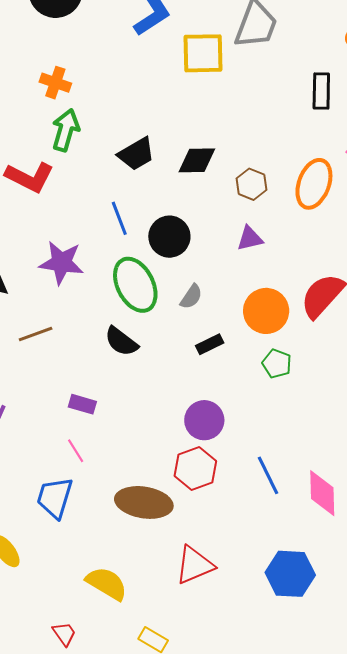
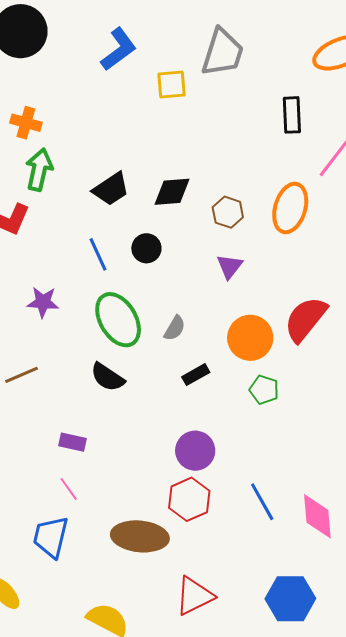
yellow square: (203, 53) -> (172, 85), size x0.7
black circle: (169, 237) -> (146, 248), moved, size x0.7
purple triangle: (250, 238) -> (230, 266), turned -36
purple star: (61, 263) -> (43, 302), size x0.7

